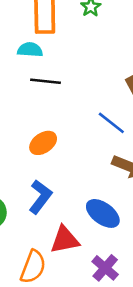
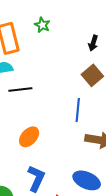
blue line: (111, 123) -> (78, 110), turned 70

